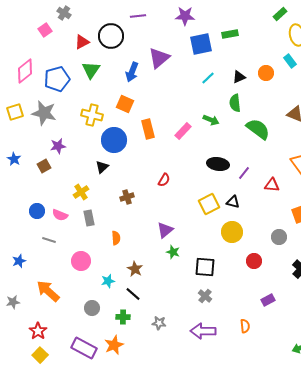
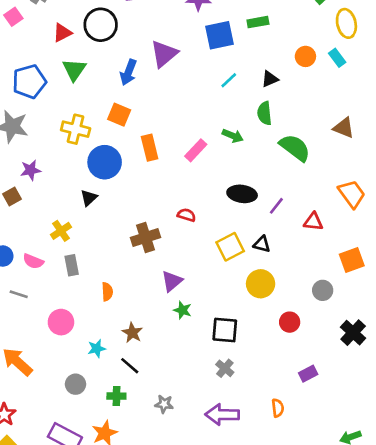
orange circle: (266, 73) -> (305, 56), moved
red semicircle: (164, 180) -> (187, 215), moved, turned -104
brown cross: (127, 197) -> (146, 237), moved, size x1.5

